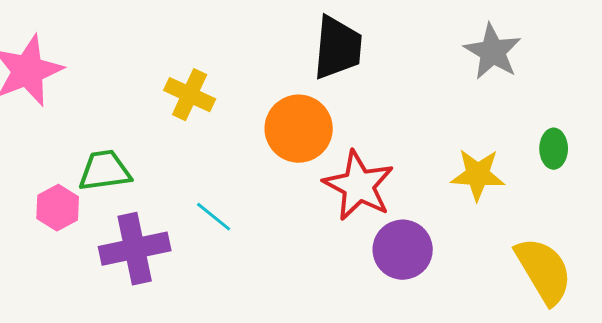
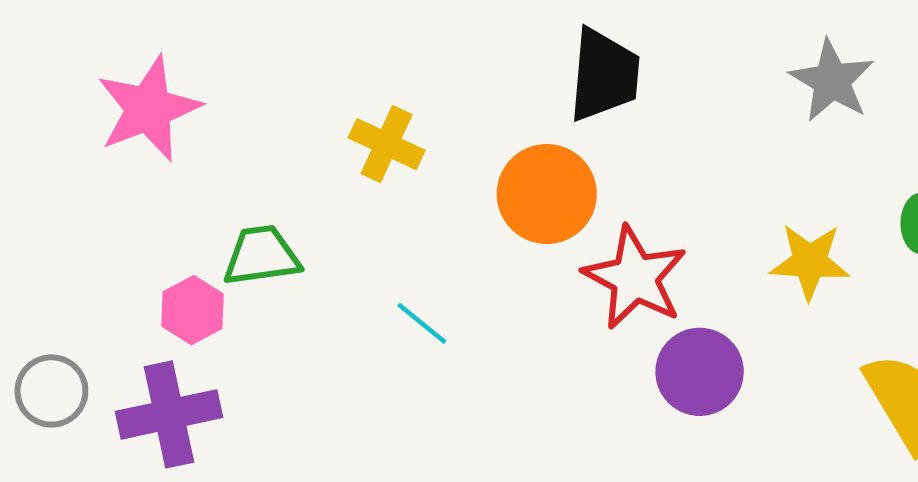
purple cross: (135, 249) -> (169, 414), moved

